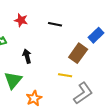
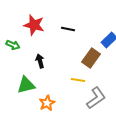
red star: (21, 20) -> (34, 25), size x1.5
green triangle: (13, 80) -> (26, 85), turned 36

